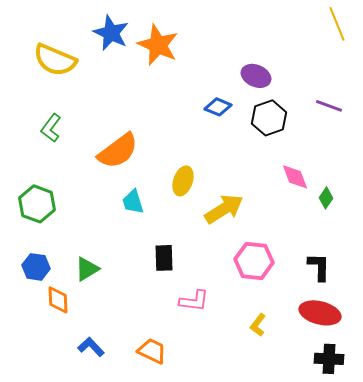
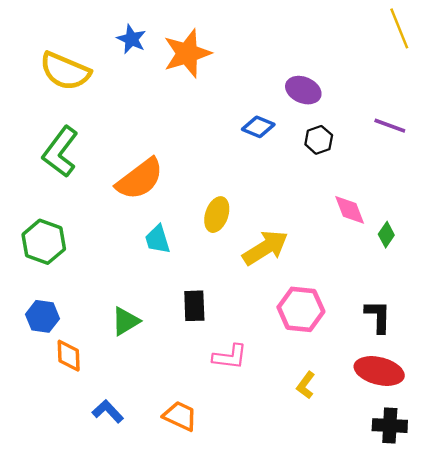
blue star: (111, 33) -> (131, 39), size x0.7
orange star: (158, 45) -> (187, 53), turned 30
black hexagon: (269, 118) -> (319, 140), size x0.7
green L-shape: (51, 128) -> (60, 152), size x1.5
green triangle: (87, 269) -> (126, 321), moved

